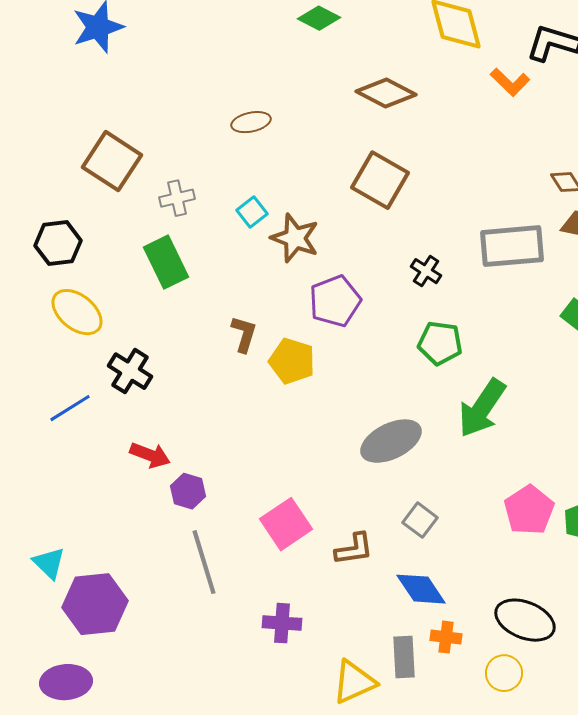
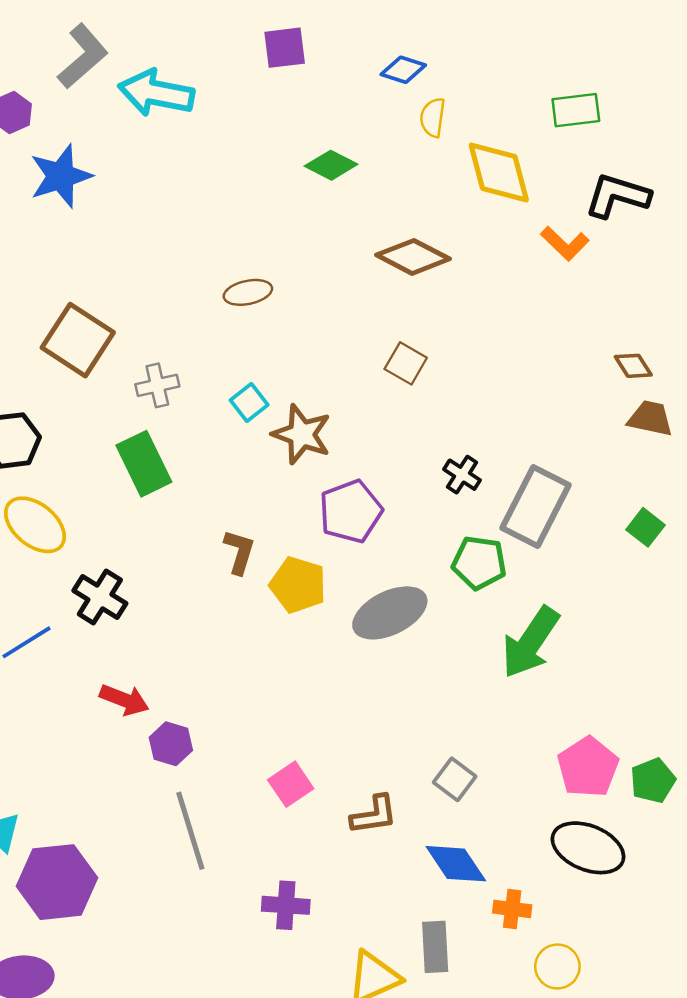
brown square: (380, 180) -> (406, 363), size x0.6
gray rectangle: (512, 246) -> (535, 506), moved, turned -58
gray ellipse: (391, 441) -> (390, 613), moved
pink square: (286, 524) -> (291, 784), size x0.7
black ellipse: (525, 620) -> (588, 848), moved
orange cross: (446, 637) -> (512, 909), moved

